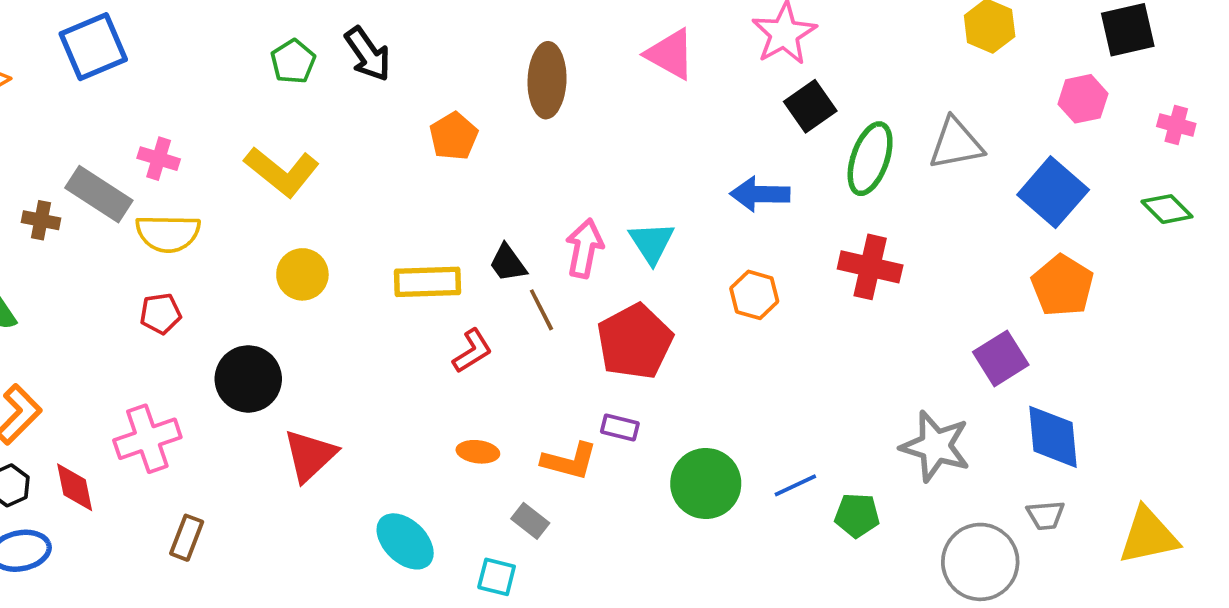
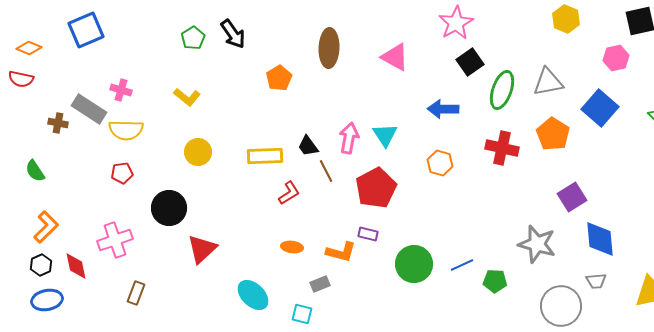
pink triangle: (670, 54) -> (395, 57), moved
yellow L-shape: (282, 172) -> (187, 97), size x0.7
orange pentagon: (1062, 286) -> (553, 134), moved
gray rectangle: (530, 521) -> (320, 284), turned -60

